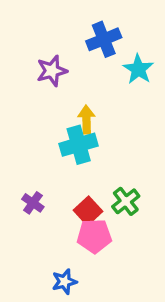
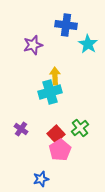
blue cross: (104, 39) -> (66, 25), turned 30
pink pentagon: (94, 236) -> (60, 150), turned -30

